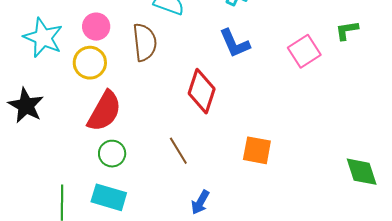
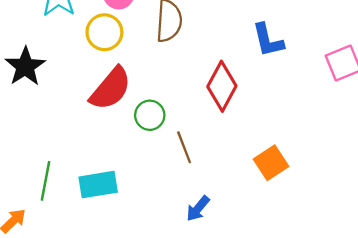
orange square: (257, 150) -> (271, 163), turned 36
green circle: (112, 154) -> (150, 115), moved
cyan rectangle: (109, 197) -> (98, 185), turned -36

